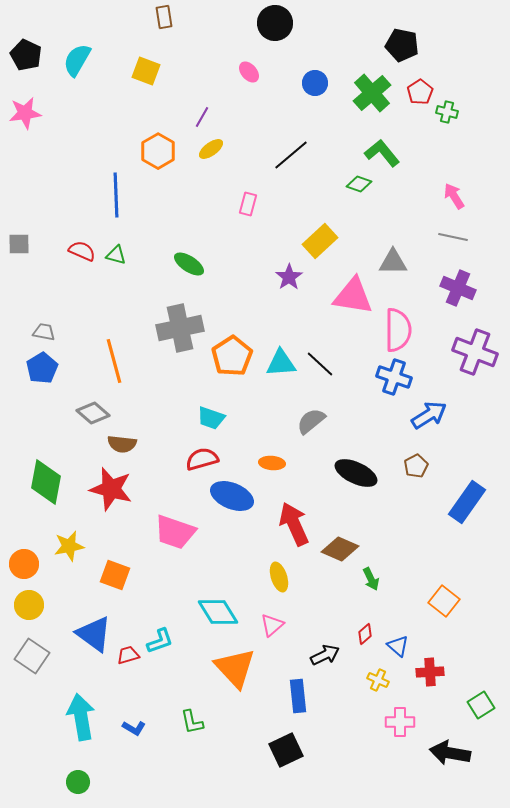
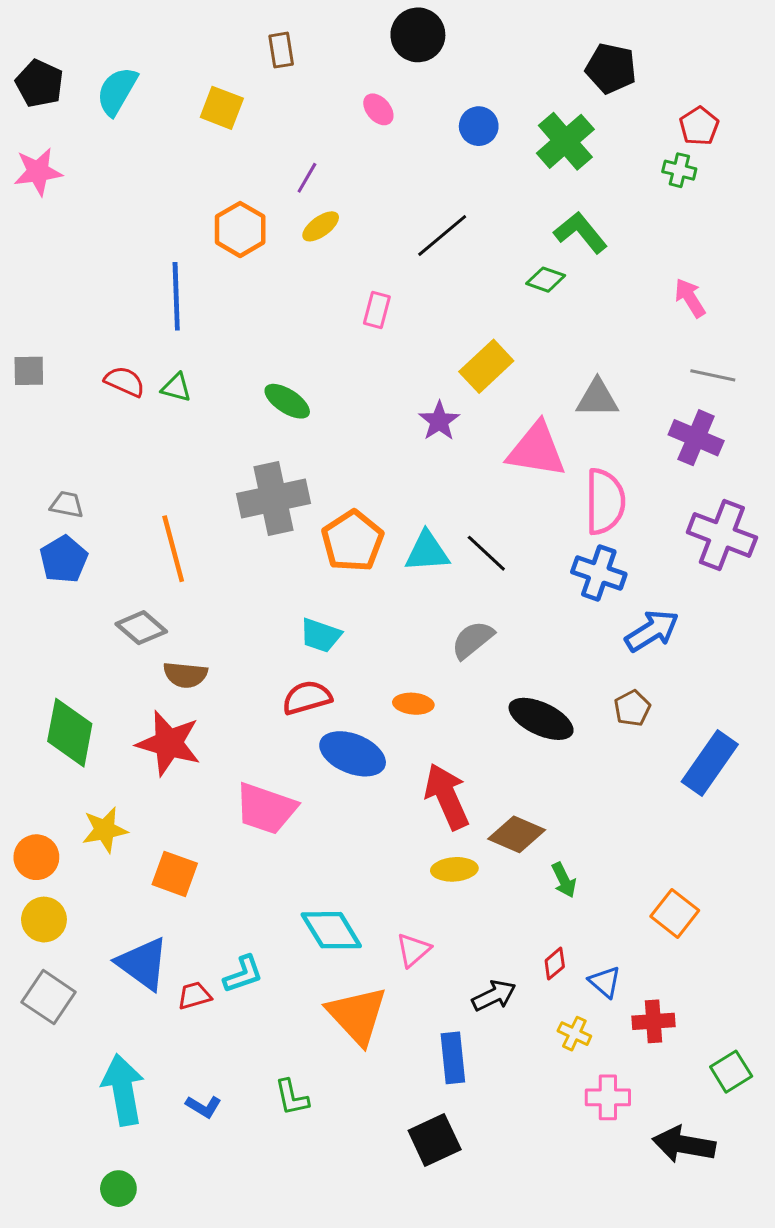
brown rectangle: (164, 17) -> (281, 50), moved
red pentagon: (420, 92) -> (699, 126), moved
gray line: (453, 237) -> (713, 375), moved
yellow ellipse: (279, 577) -> (454, 869), moved, turned -76

